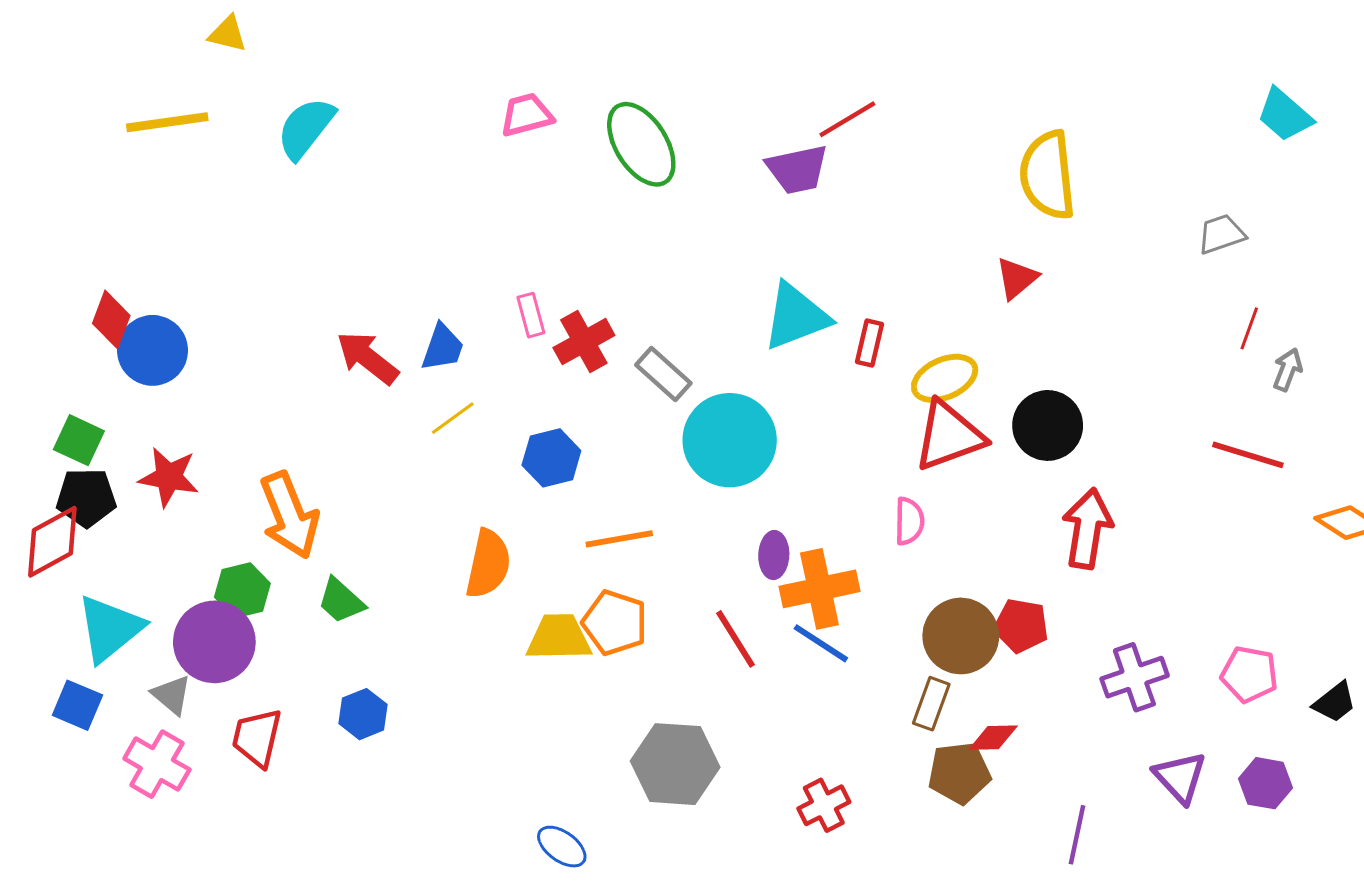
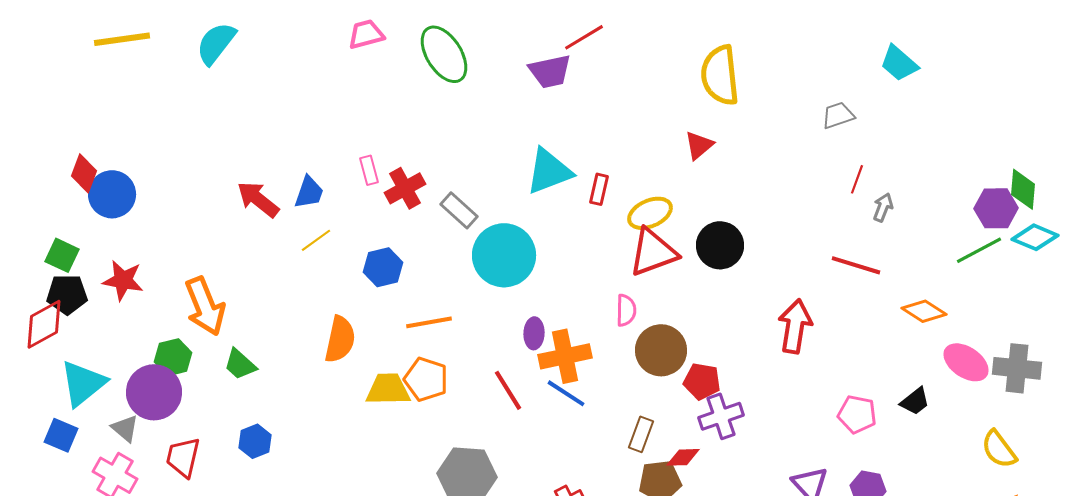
cyan trapezoid: (1285, 115) -> (899, 63), moved
red arrow: (1087, 529) -> (795, 326), moved
brown circle: (961, 636) -> (661, 350), moved
purple cross: (1134, 677) -> (721, 416), moved
black trapezoid: (1335, 702) -> (915, 401), moved

